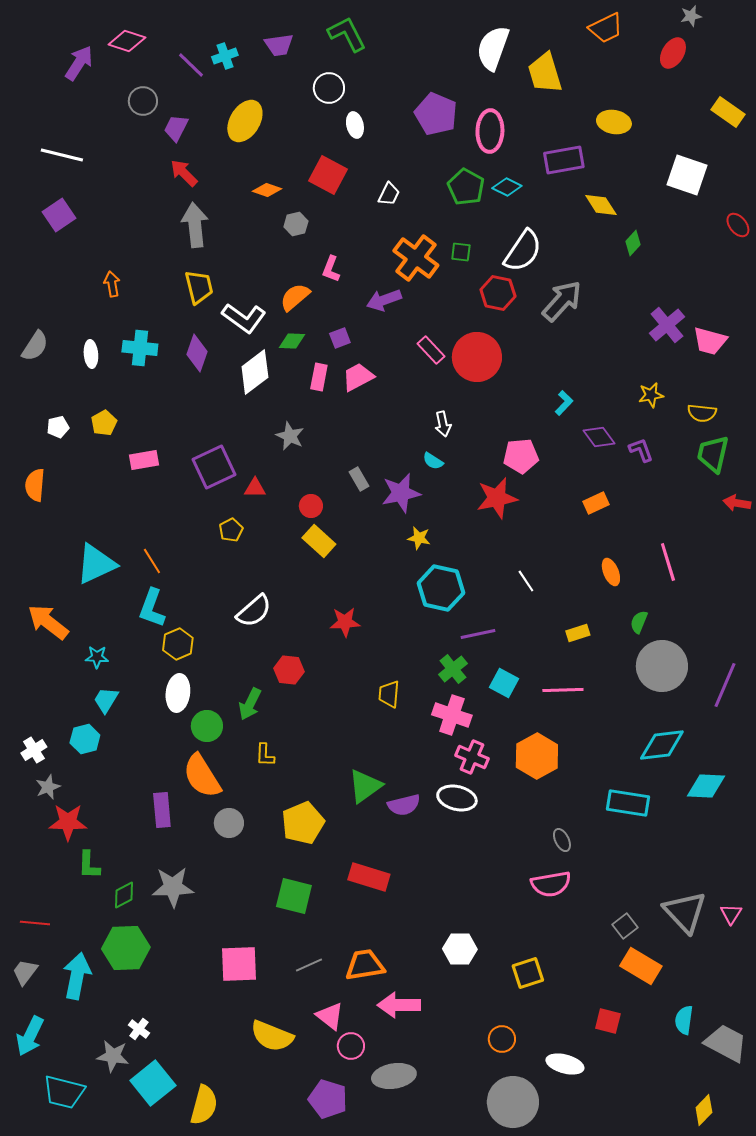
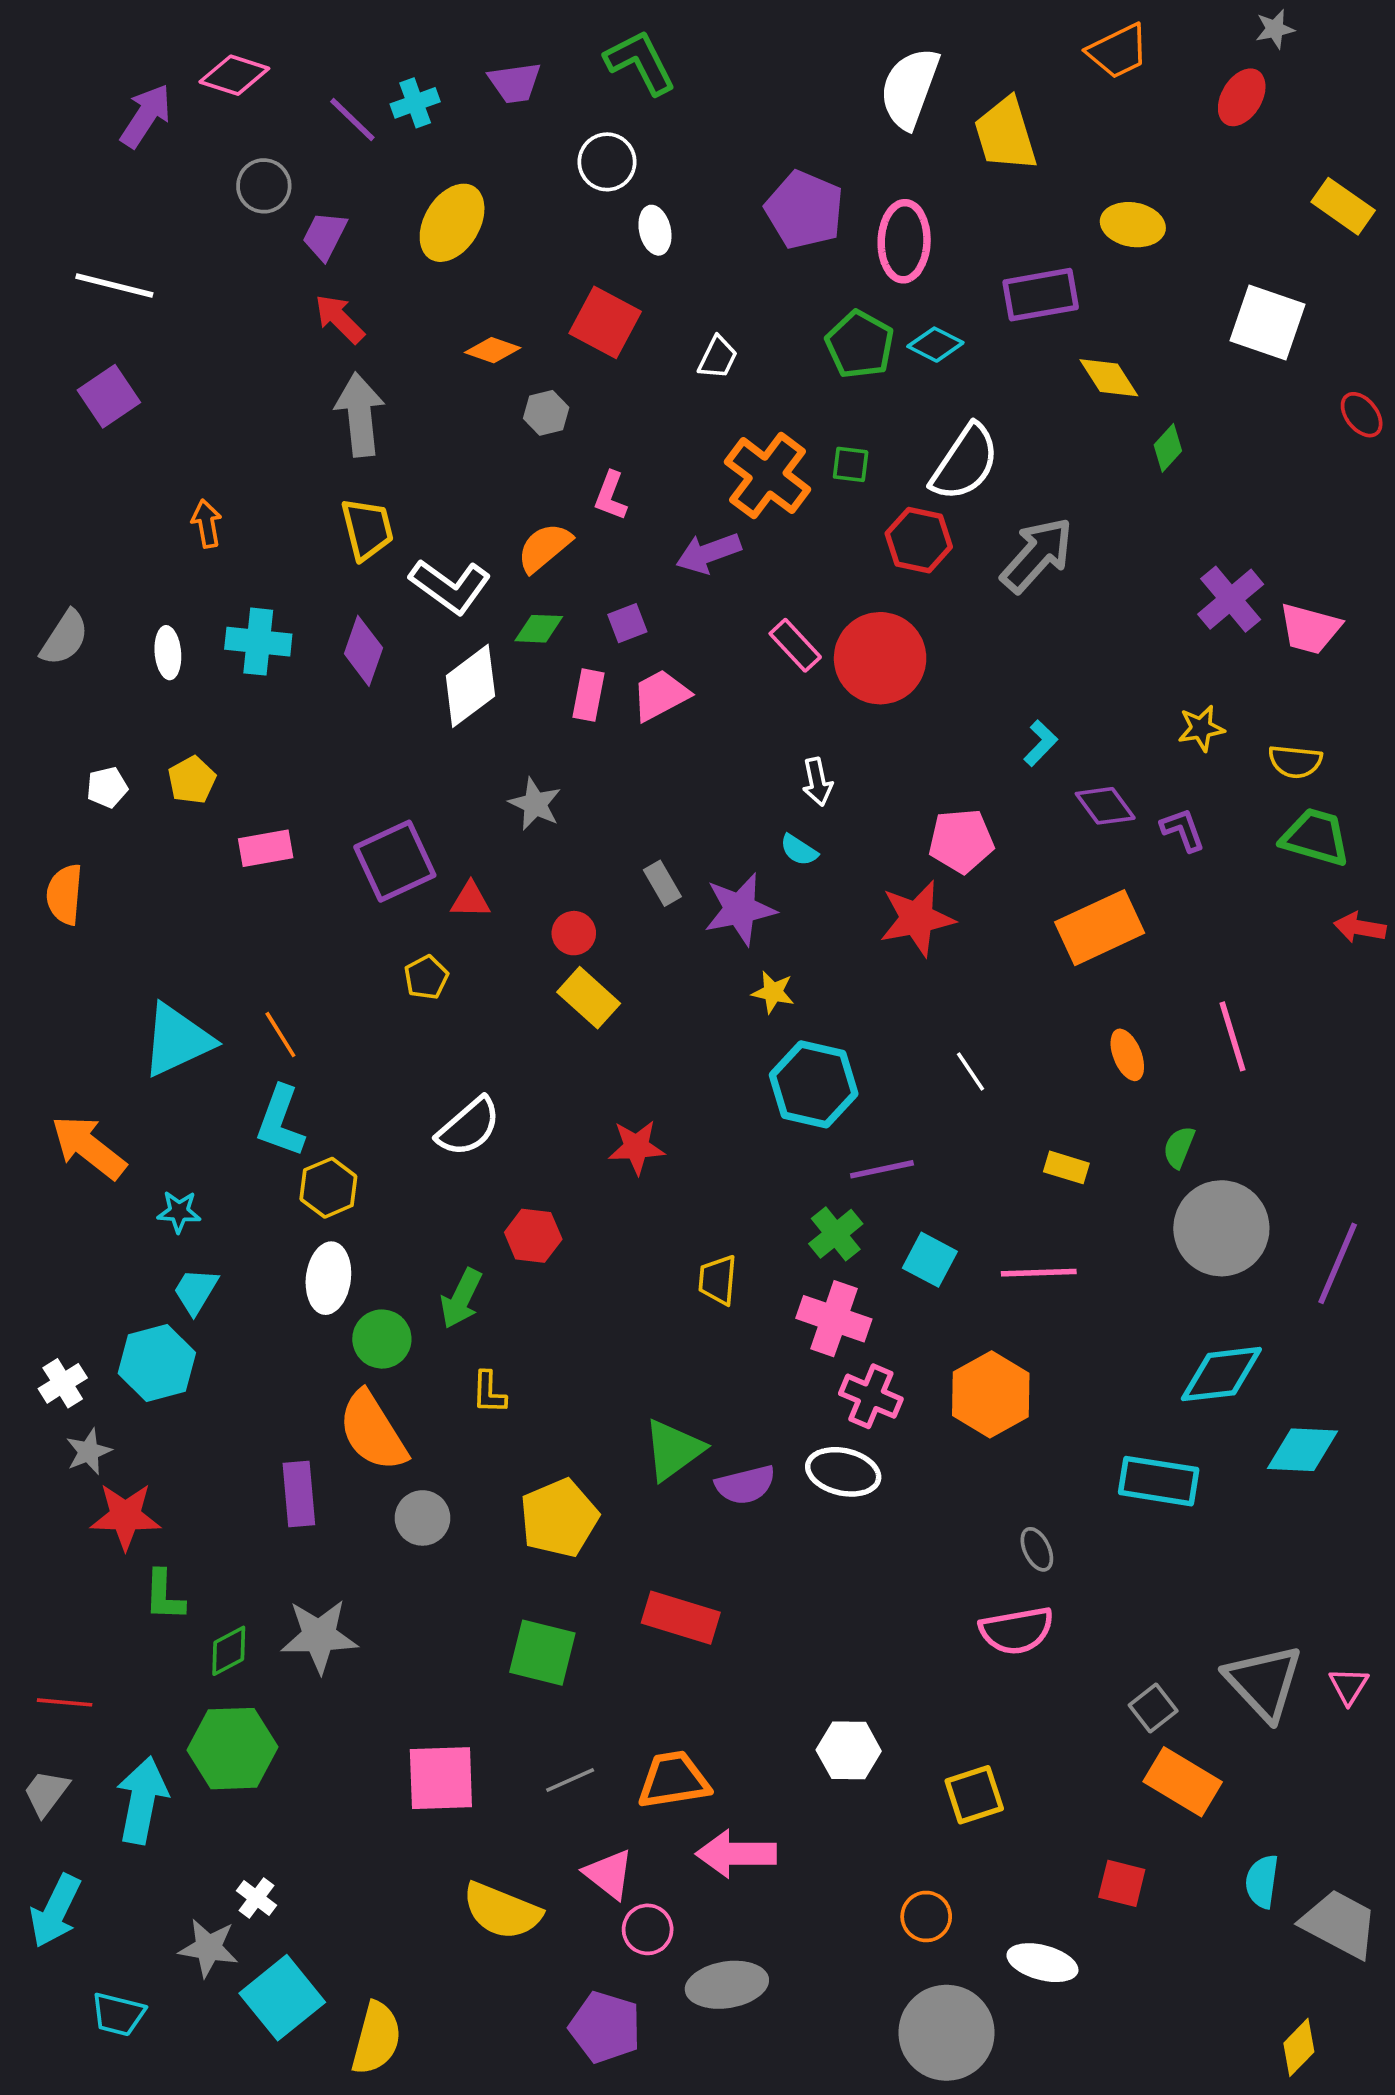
green trapezoid: (713, 454) -> (1315, 837), turned 93
orange rectangle: (596, 503) -> (1100, 928), size x1.8
yellow rectangle: (578, 633) -> (1066, 1167), turned 35
cyan hexagon: (85, 739) -> (157, 1363), size x1.4
cyan trapezoid: (64, 1092) -> (118, 2014), size x0.7

